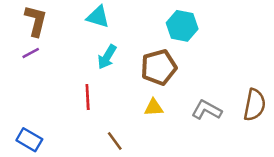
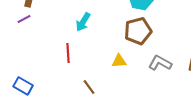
brown pentagon: (159, 67) -> (138, 31), moved

